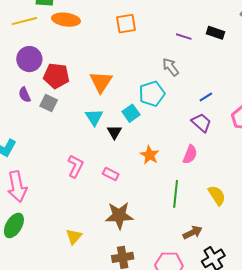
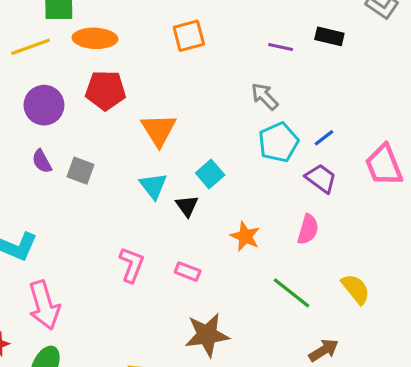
red pentagon: (56, 76) -> (105, 90), moved
cyan pentagon: (152, 94) -> (279, 142), moved
green line: (176, 194) -> (291, 293), turned -52

